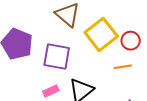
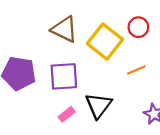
red circle: (131, 41) -> (138, 27), moved

